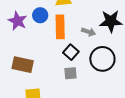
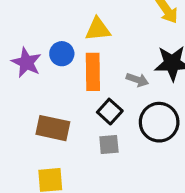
brown rectangle: (23, 65) -> (53, 128), moved

